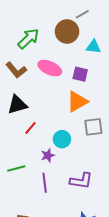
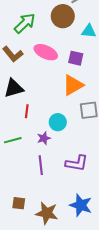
red line: (30, 128) -> (27, 111), turned -32
green line: (16, 169) -> (13, 140), moved

